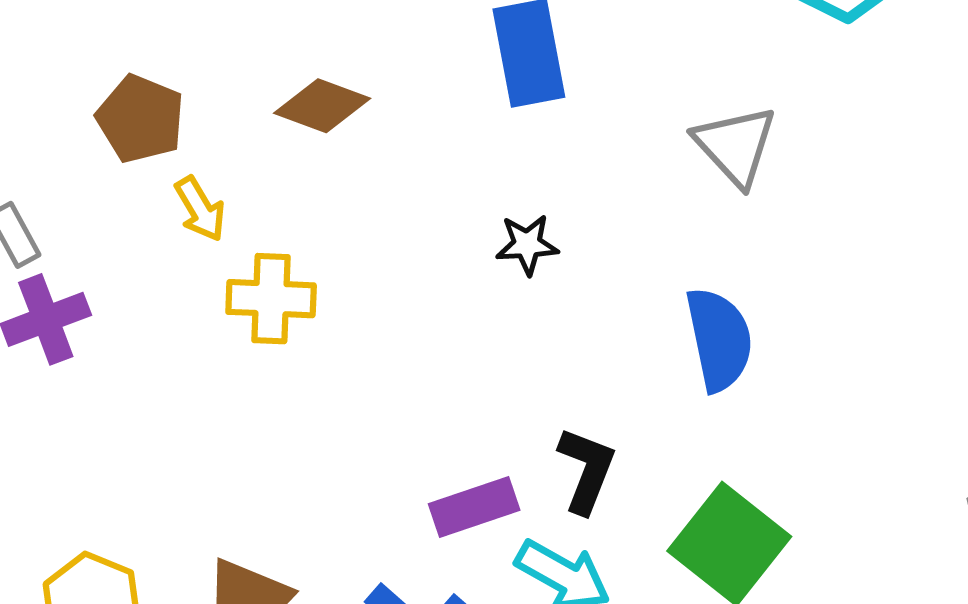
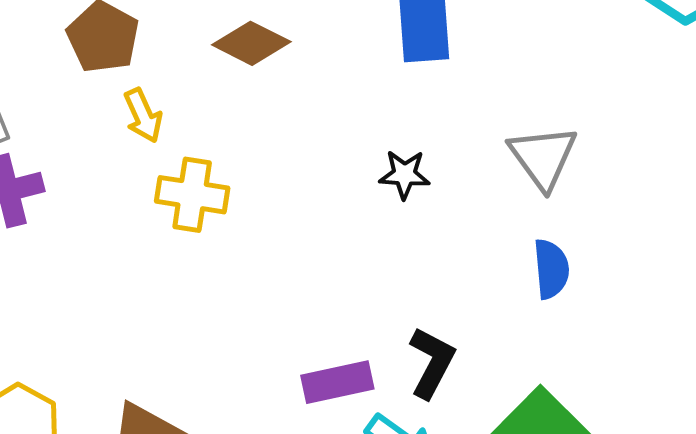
gray triangle: (735, 146) -> (543, 157), moved
blue semicircle: (719, 339) -> (551, 269), size x0.7

